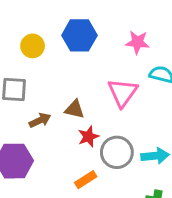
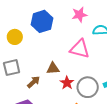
pink triangle: (123, 93) -> (80, 49), turned -35

